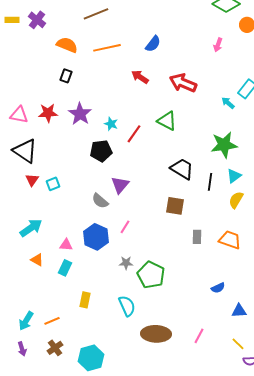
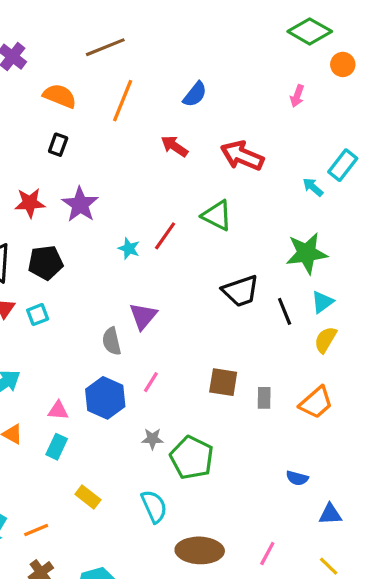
orange line: (107, 48) -> (123, 101), turned -56
cyan star: (111, 124) -> (129, 248), moved
black pentagon: (101, 151) -> (46, 263), moved
black trapezoid: (182, 169) -> (241, 291), turned 130
black line: (210, 182) -> (285, 311), turned -30
gray semicircle: (100, 201) -> (112, 341), turned 36
brown square: (175, 206) -> (223, 382), moved
orange trapezoid: (230, 240) -> (316, 403), turned 120
blue semicircle: (218, 288) -> (297, 478), turned 40
yellow rectangle: (85, 300) -> (88, 497), turned -63

